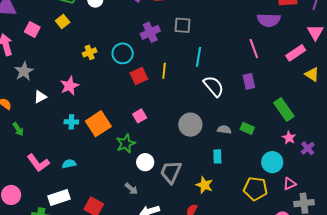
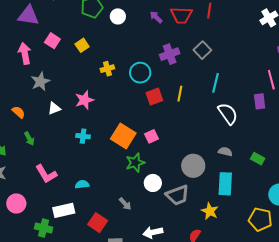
yellow square: (63, 22) -> (82, 45), moved
gray square: (182, 25) -> (202, 50), turned 36
purple rectangle: (249, 81) -> (260, 101), moved
orange square: (98, 124) -> (123, 136), moved, turned -30
gray circle: (190, 125) -> (193, 166), moved
gray semicircle: (224, 130) -> (225, 152), moved
cyan rectangle: (217, 156) -> (225, 184), size x1.6
cyan semicircle: (69, 164) -> (82, 184), moved
gray trapezoid: (171, 172) -> (178, 195), turned -140
gray arrow: (131, 189) -> (125, 204), moved

